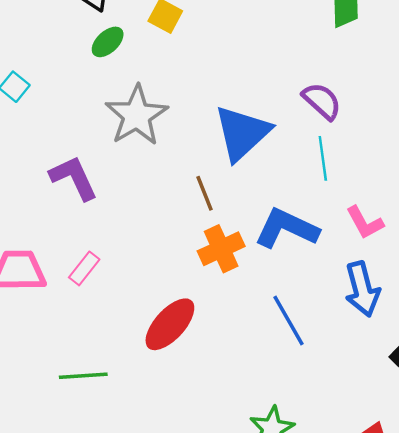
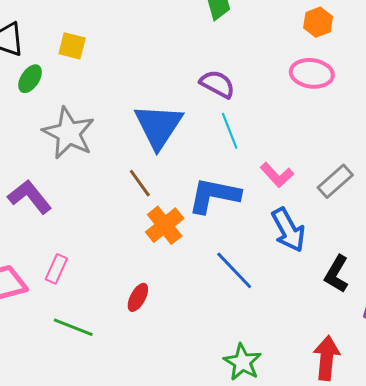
red ellipse: (170, 324) -> (138, 297), size x0.6
green line: (83, 376) -> (73, 327), moved, turned 39

